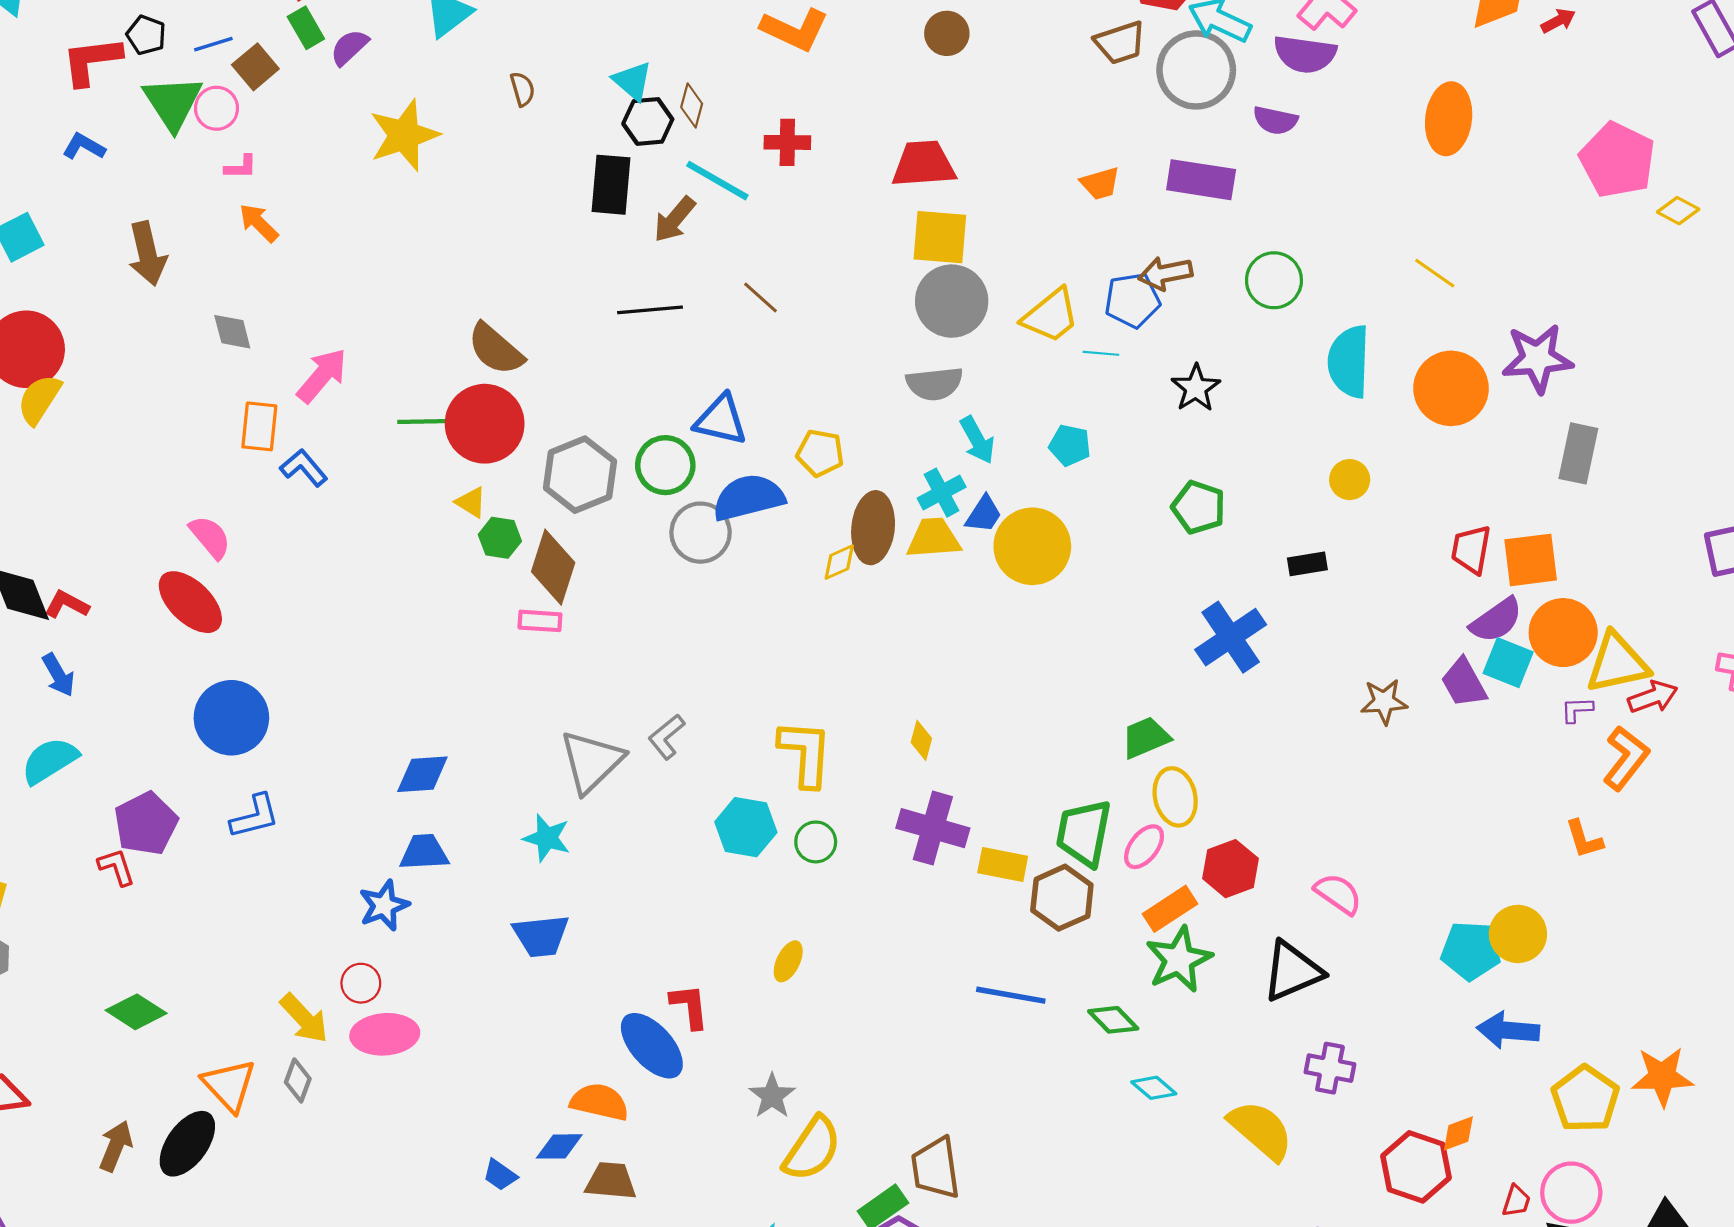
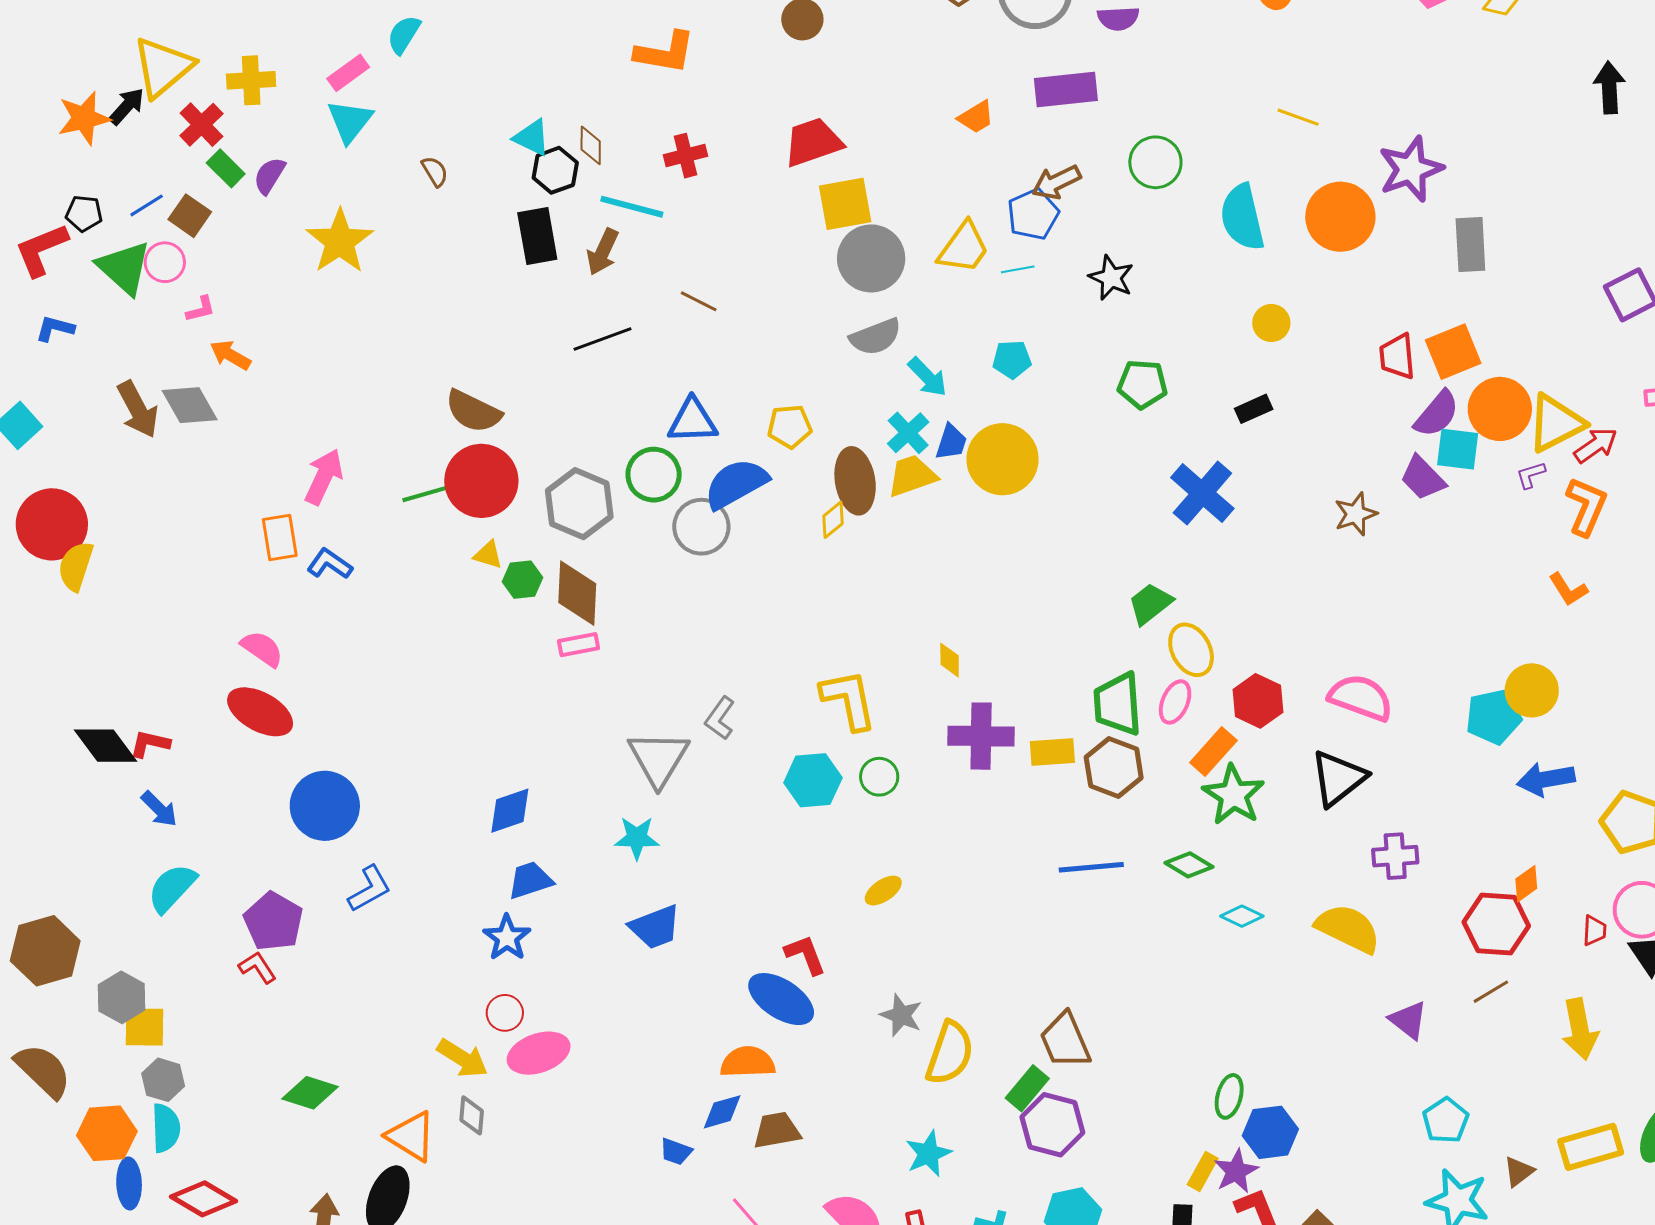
gray diamond: (232, 332) -> (190, 405), moved, size x1.4
pink semicircle: (1338, 894) -> (1361, 698), size x1.4
yellow ellipse: (788, 961) -> (883, 891), turned 45

